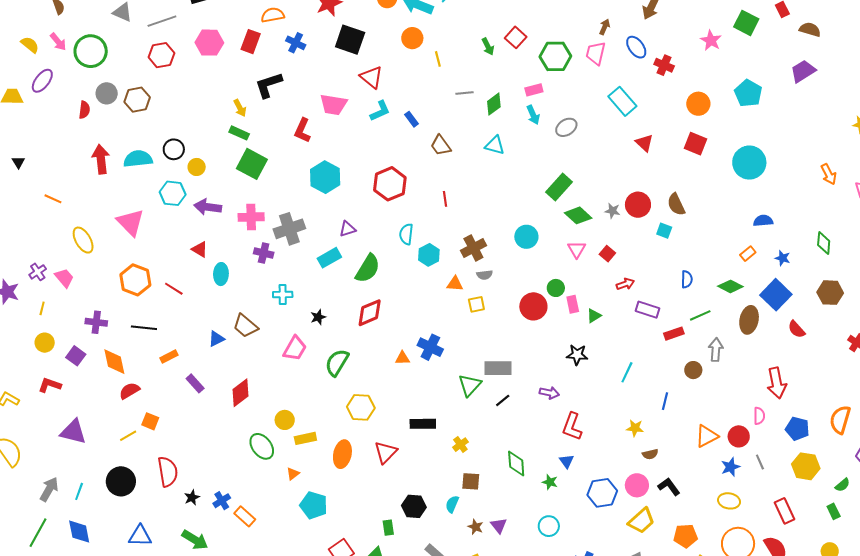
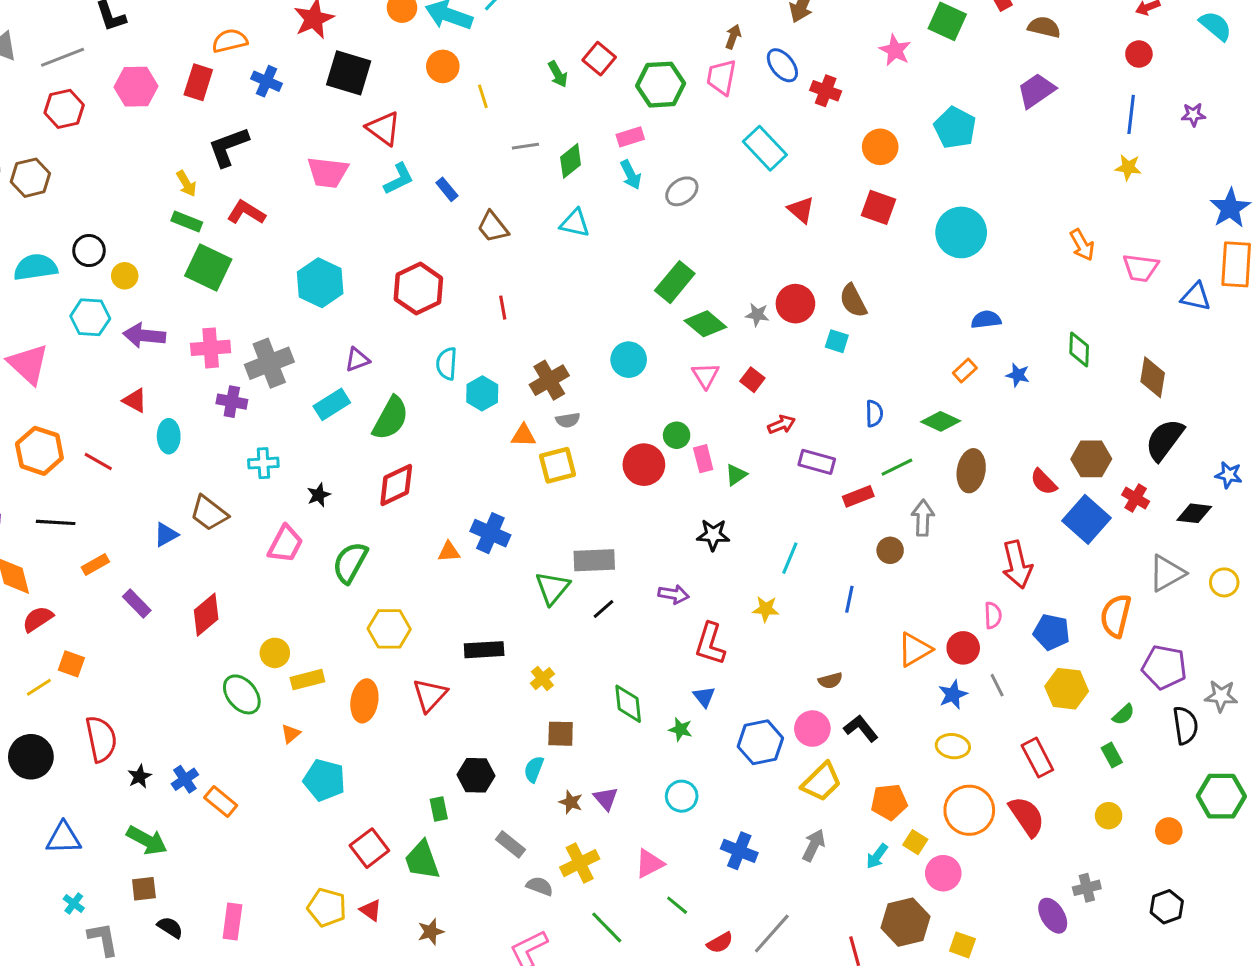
red L-shape: (302, 130) -> (246, 212), moved, turned 100
brown hexagon: (830, 293) -> (1091, 459), moved
blue square: (776, 295) -> (1087, 519), moved
yellow square: (476, 304) -> (557, 465), size x1.4
yellow star: (635, 428) -> (766, 609), moved

